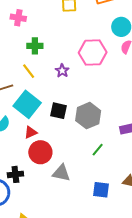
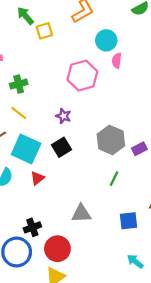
purple star: (62, 71) -> (63, 116), moved
black square: (59, 111) -> (62, 147), turned -30
gray hexagon: (88, 116) -> (111, 140), moved
red circle: (40, 152) -> (57, 249), moved

